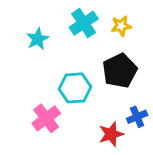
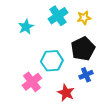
blue cross: (137, 117) -> (86, 75), moved
red star: (111, 134) -> (66, 93), moved, turned -30

